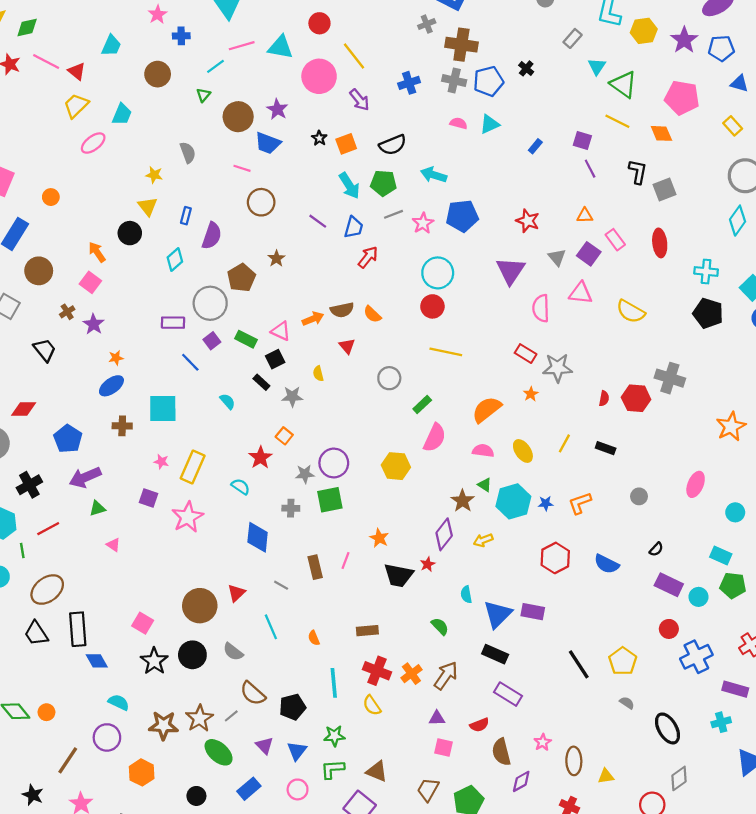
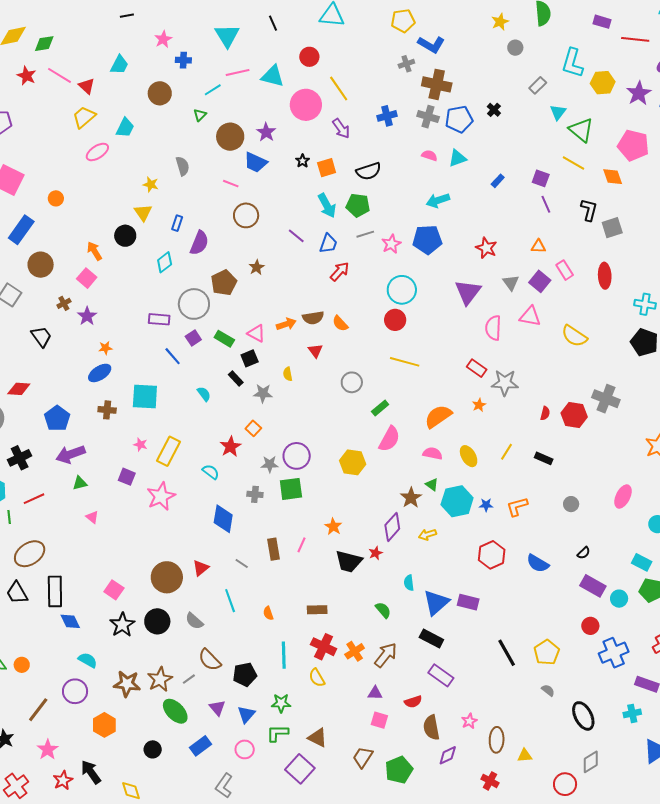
cyan arrow: (434, 175) -> (438, 200), moved, turned -40

